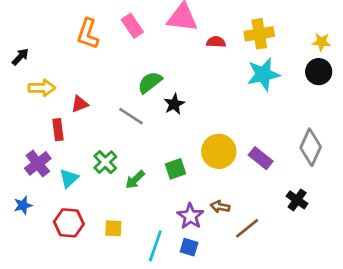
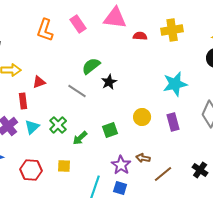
cyan star: (263, 74) -> (175, 84), moved
yellow circle: (219, 151) -> (142, 117), size x0.7
purple rectangle: (261, 158) -> (173, 122), turned 36
cyan triangle: (69, 178) -> (32, 127), moved
black cross: (297, 200) -> (200, 170), moved
yellow square: (113, 228) -> (64, 166), moved

